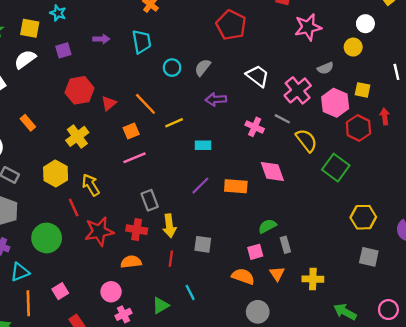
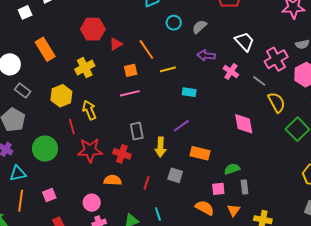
orange rectangle: (28, 123) -> (45, 49), size x1.6
pink cross: (255, 127) -> (231, 72), moved
orange rectangle: (236, 186) -> (200, 153), moved
yellow arrow: (169, 226) -> (160, 147), moved

